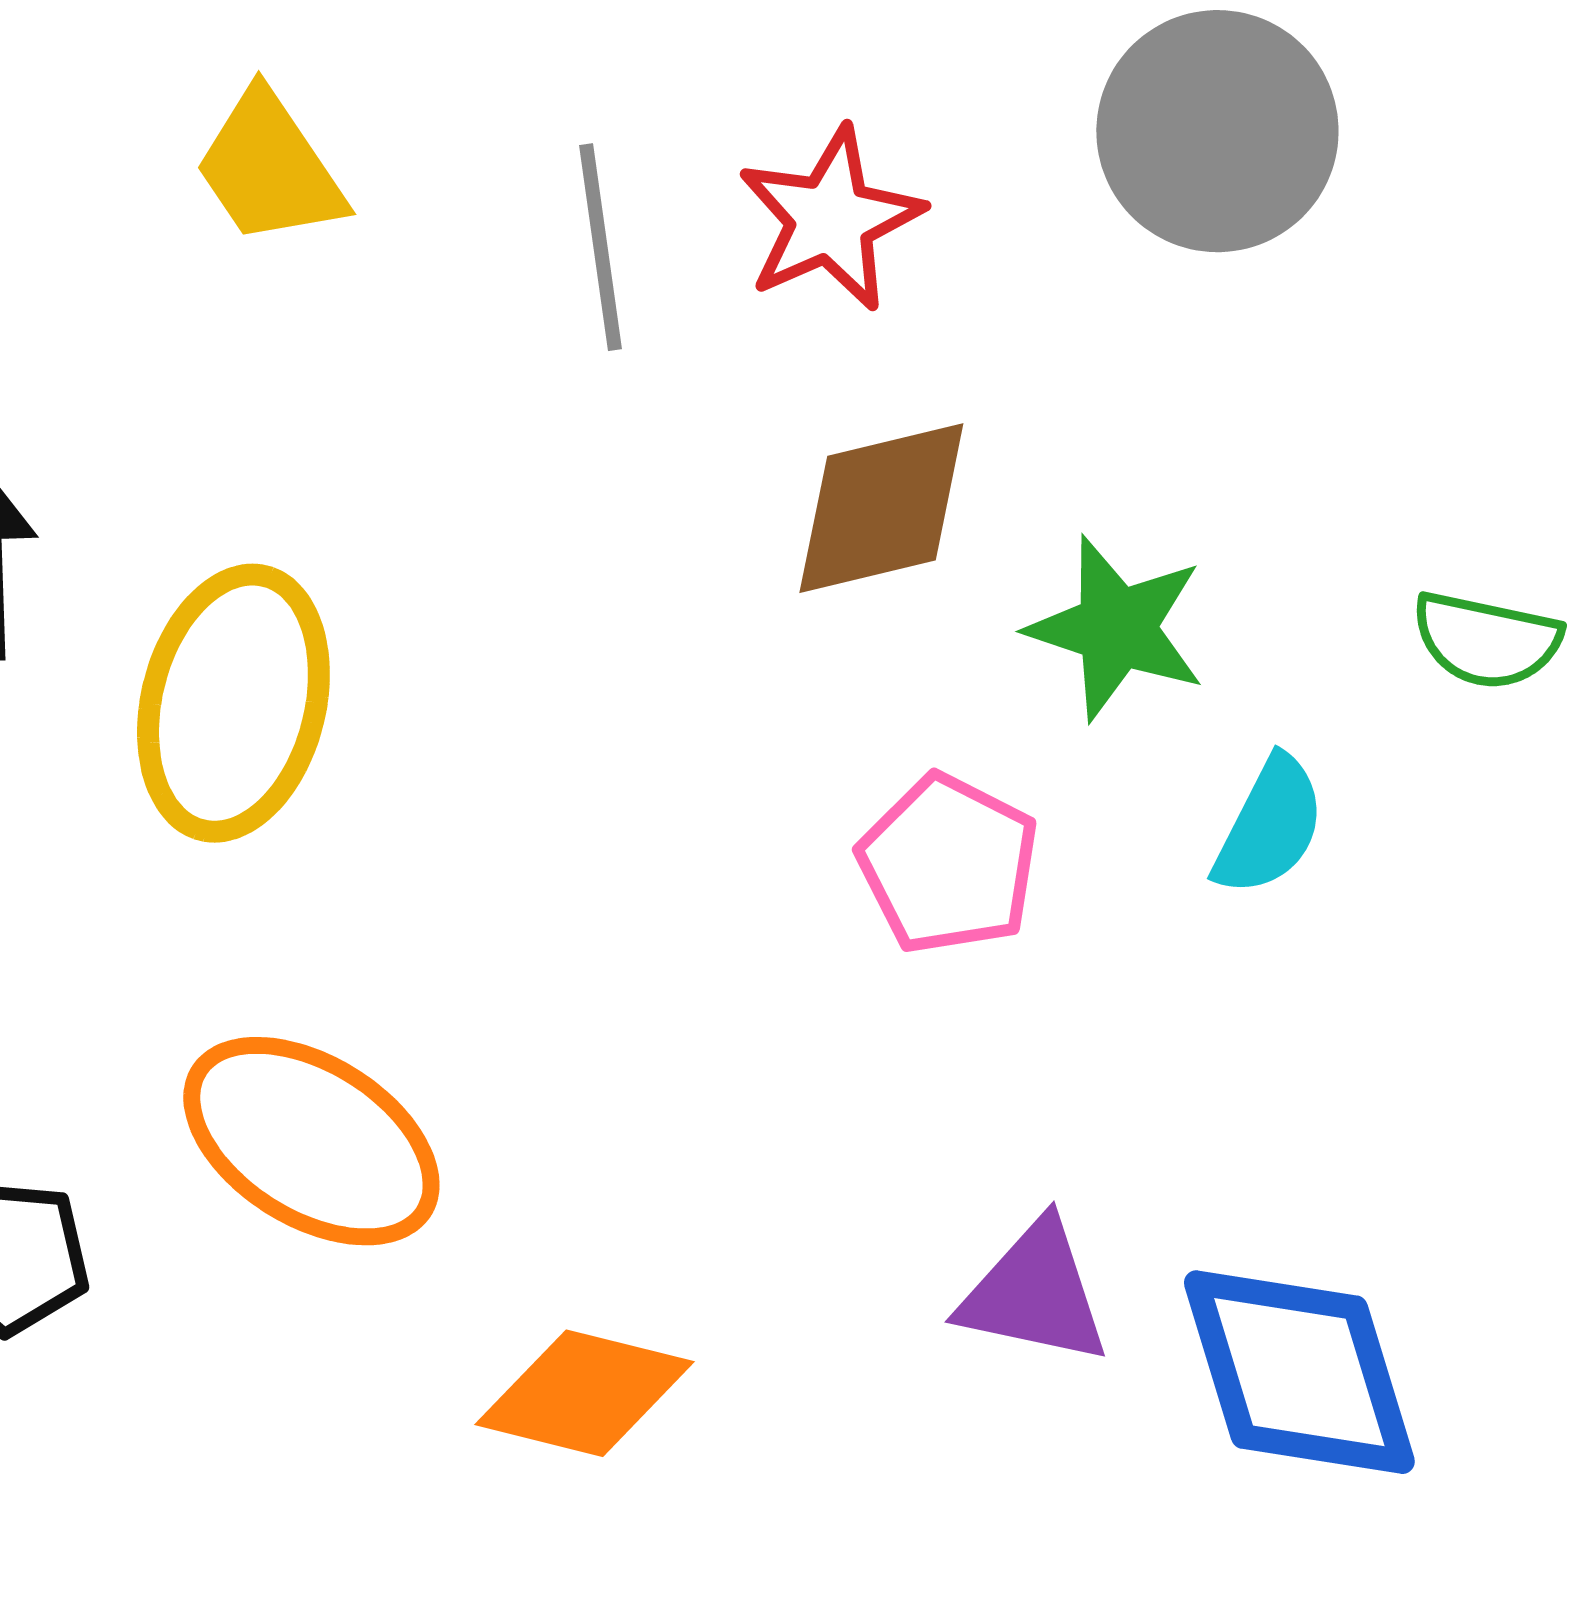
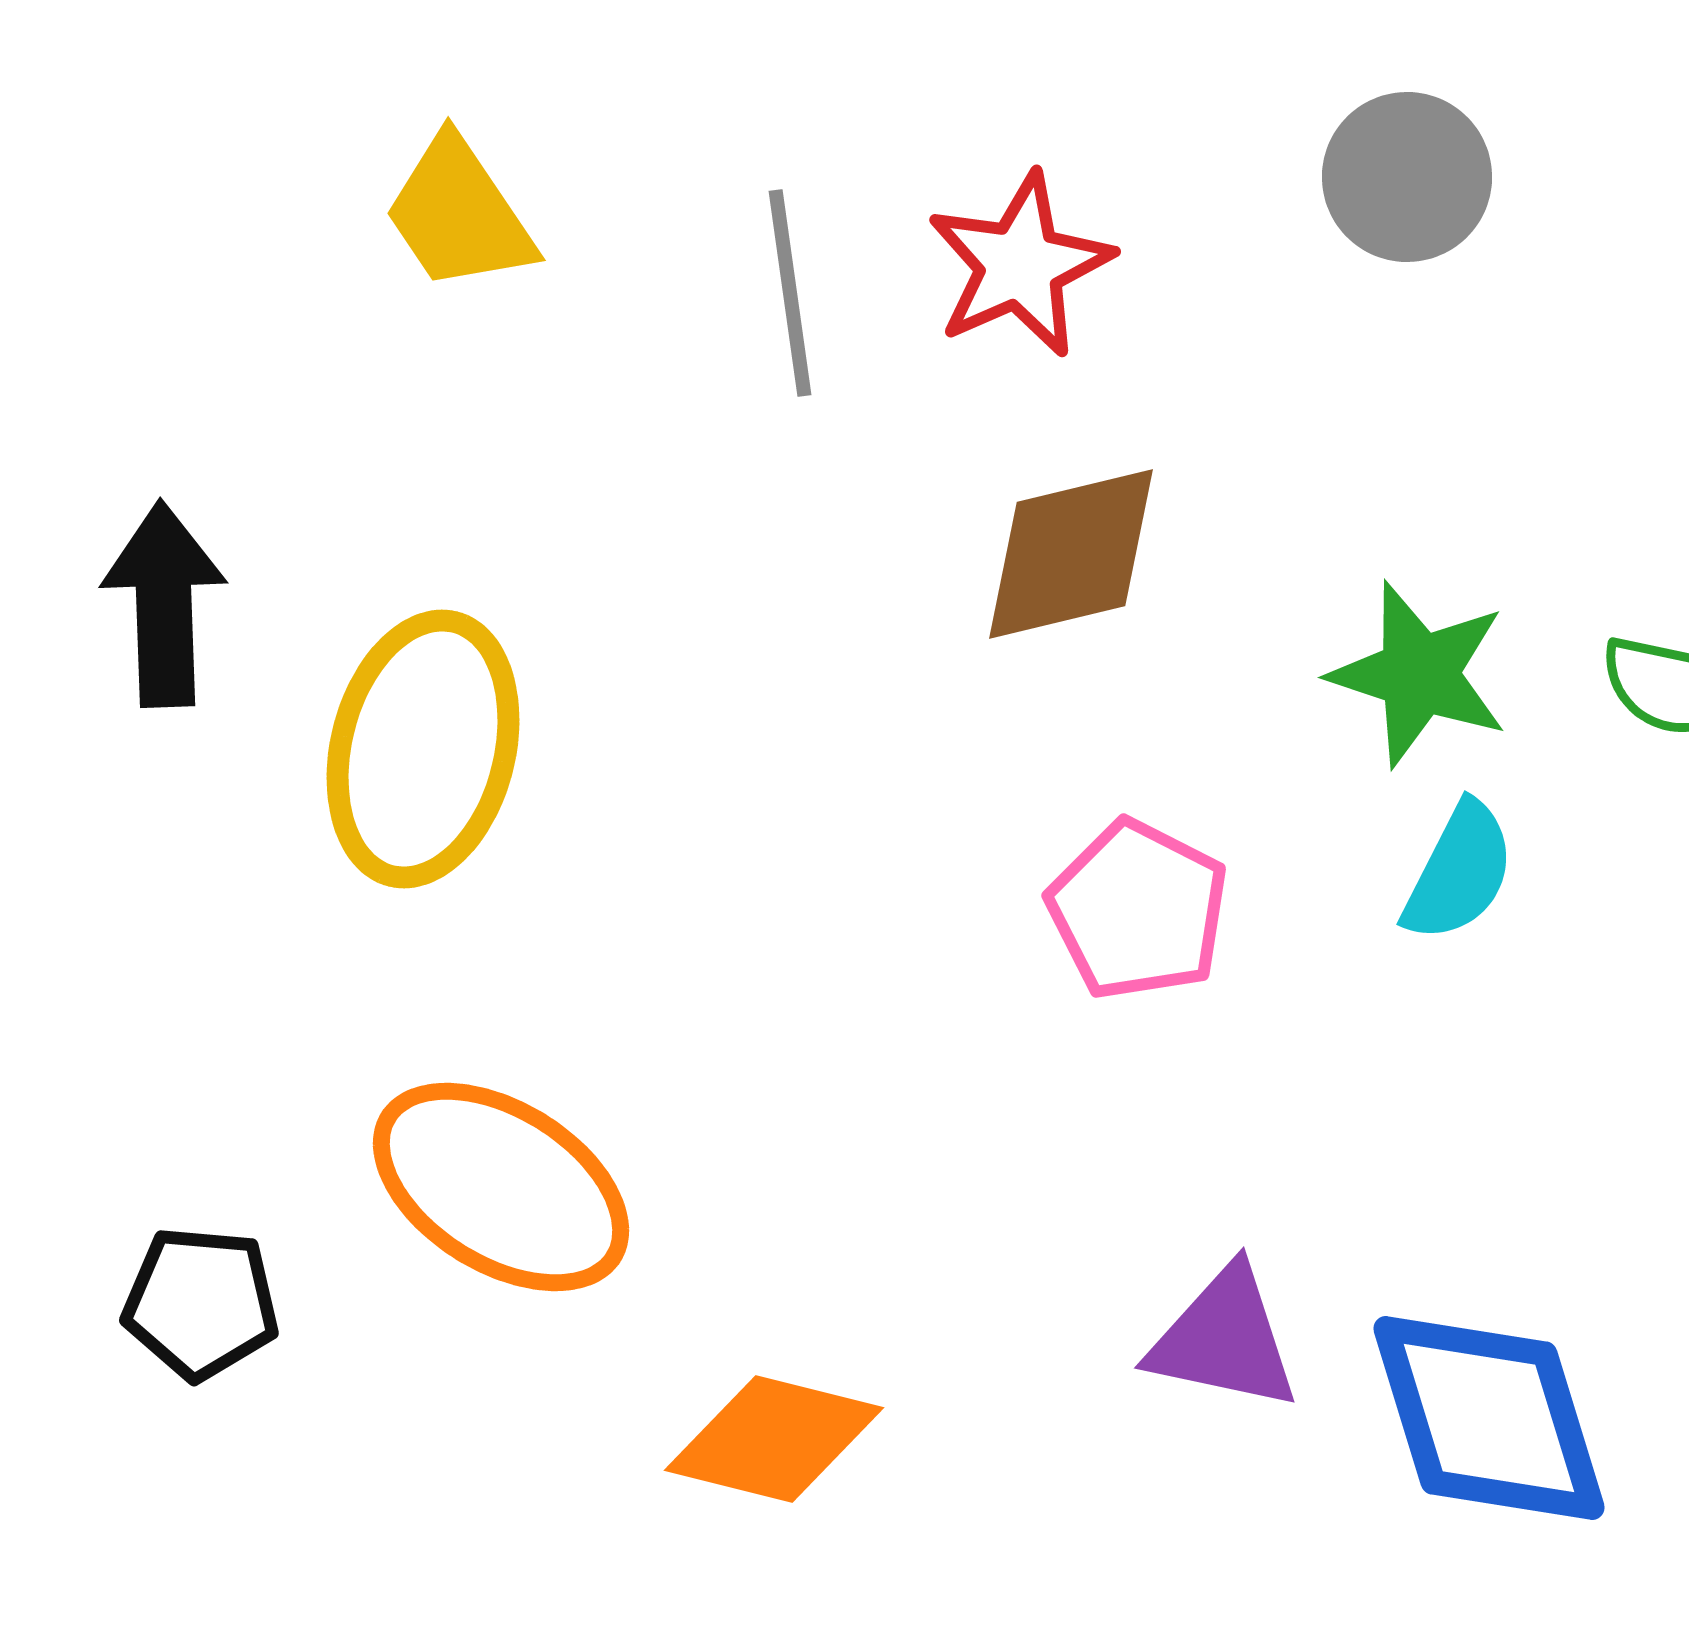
gray circle: (1217, 131) -> (1407, 177), size x0.7
green star: (1116, 628) -> (1419, 674), moved

